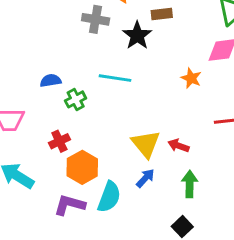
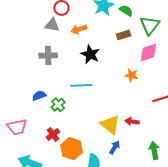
brown rectangle: (162, 14) -> (123, 35), moved
gray cross: (96, 19) -> (48, 55), moved
green arrow: (190, 184) -> (154, 150), moved

